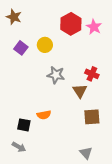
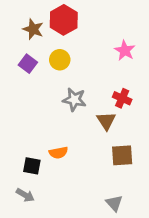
brown star: (14, 17) -> (33, 29), moved
red hexagon: (71, 24) -> (64, 20), moved
pink star: (94, 27) -> (125, 50), moved

